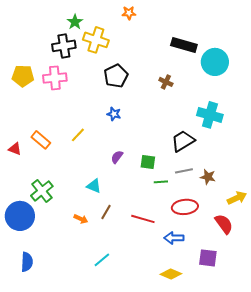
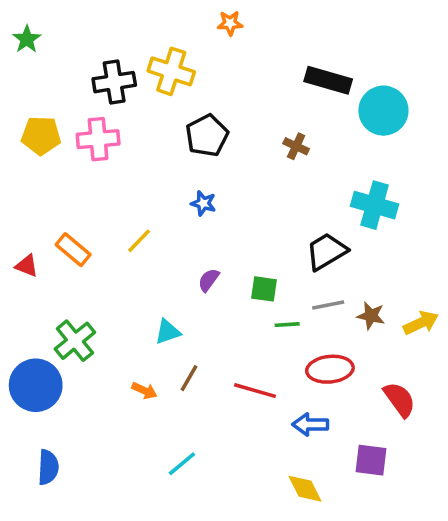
green star: (75, 22) -> (27, 39), moved
cyan triangle: (94, 186) -> (168, 332), turned -42
yellow arrow: (237, 198) -> (421, 323), moved
yellow diamond: (171, 274) -> (305, 489), turned 40

